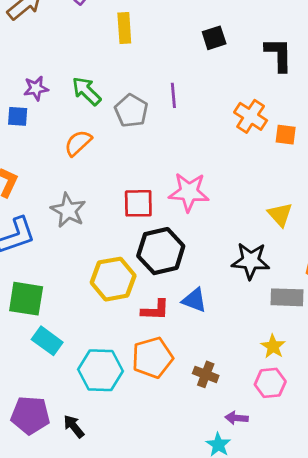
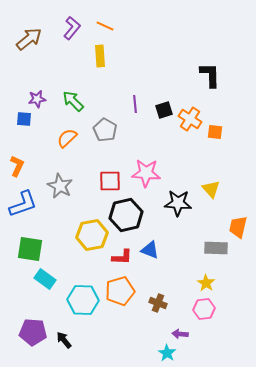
black square: (214, 38) -> (164, 110), moved
gray pentagon: (131, 111) -> (105, 130), moved
black star: (251, 261) -> (178, 203), moved

